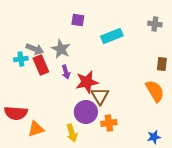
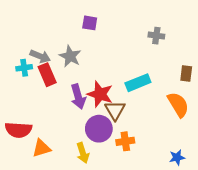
gray cross: (155, 24) -> (156, 36), moved
cyan rectangle: (112, 36) -> (138, 83), moved
purple arrow: (66, 72) -> (78, 96), moved, size x1.5
red star: (87, 82) -> (100, 94), turned 30

